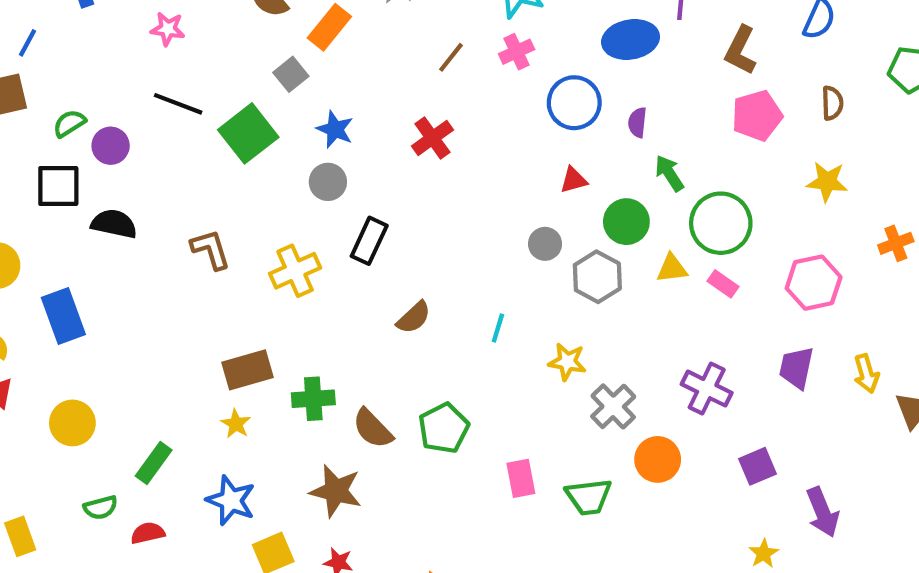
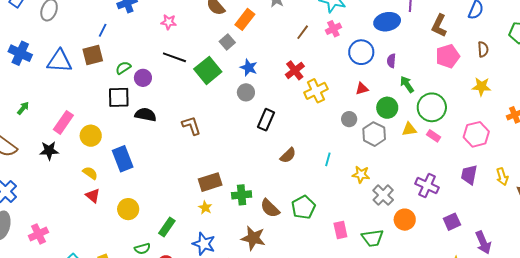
yellow cross: (295, 271) -> (316, 91), moved

